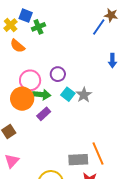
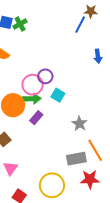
green cross: (38, 27) -> (20, 24), moved
pink circle: (30, 80) -> (33, 85), moved
gray star: (84, 95) -> (79, 124), moved

